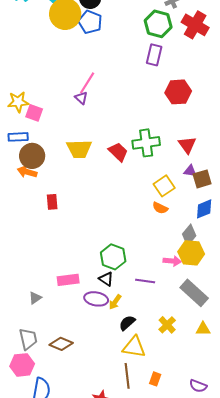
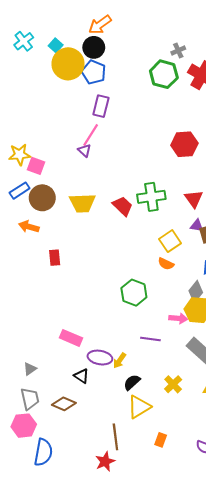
purple rectangle: (154, 55) -> (101, 106), moved
blue rectangle: (18, 137) -> (20, 191), turned -30
brown circle: (32, 156) -> (42, 198), moved
green hexagon: (113, 257) -> (134, 293), moved
black triangle: (106, 279) -> (81, 376), moved
pink rectangle: (68, 280) -> (71, 338), turned 30
gray triangle: (35, 298) -> (30, 369), moved
yellow triangle: (134, 347) -> (139, 407), turned -40
brown line: (127, 376) -> (115, 437), moved

